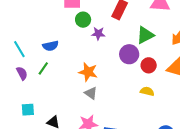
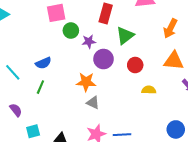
green triangle: (145, 35) -> (125, 36), moved
purple circle: (129, 54) -> (104, 59), moved
red circle: (149, 65) -> (135, 65), moved
purple semicircle: (22, 73) -> (16, 110), moved

